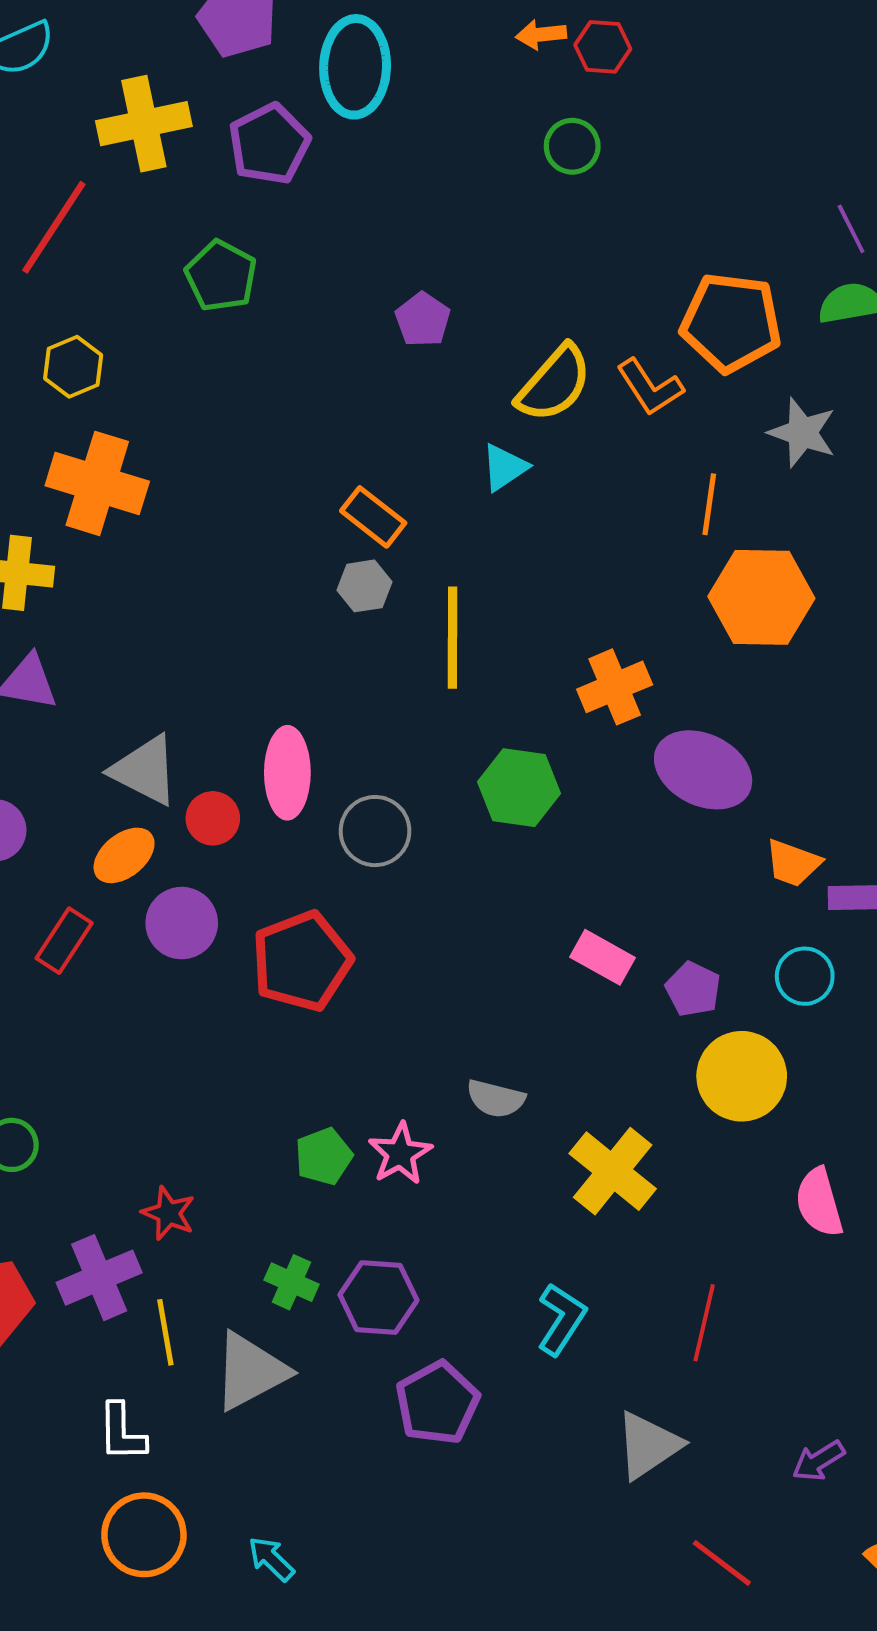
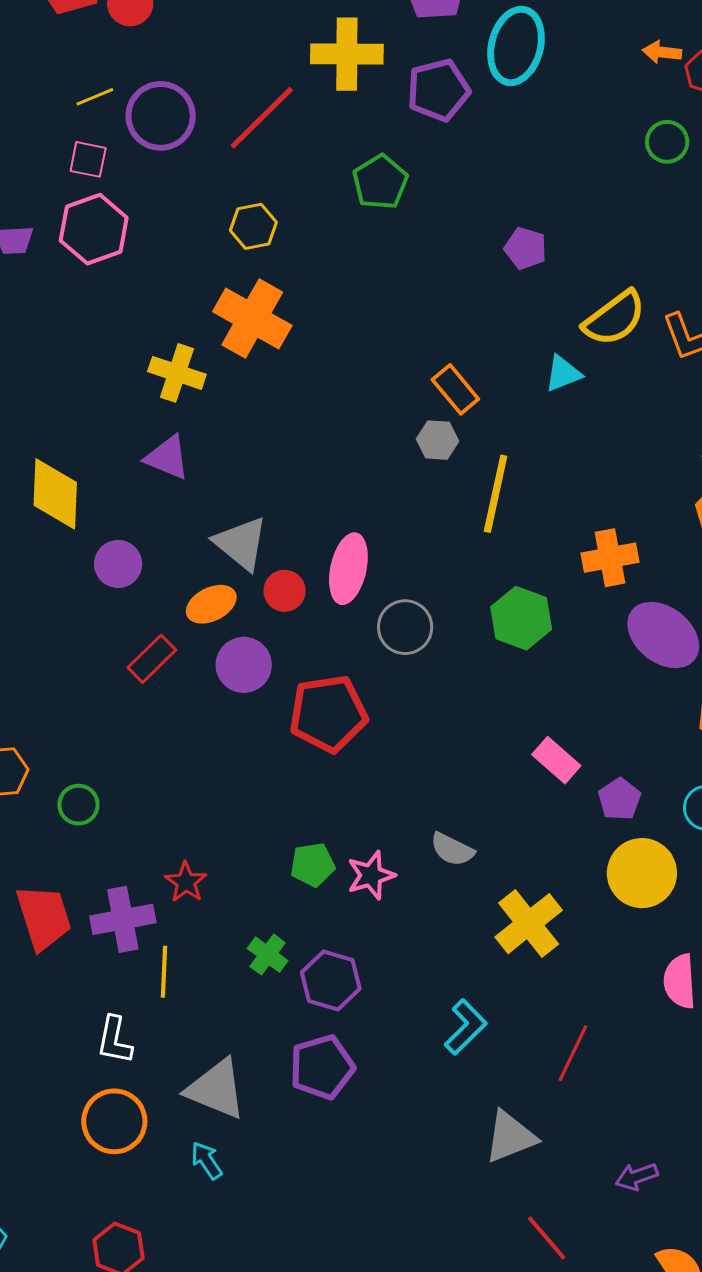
purple pentagon: (423, 320) -> (525, 248), turned -30
gray triangle: (250, 1371) -> (216, 1089), moved, turned 38
purple pentagon: (437, 1403) -> (322, 1067), moved

